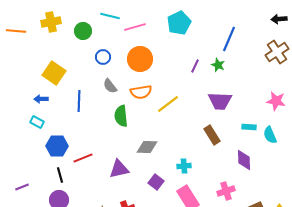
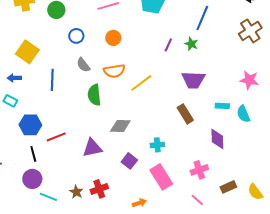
orange circle: (140, 59) -> (113, 38), size x0.6

